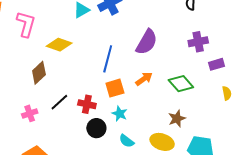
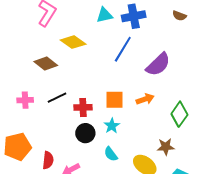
blue line: (108, 59) -> (123, 49), moved
brown diamond: (39, 73) -> (46, 63), turned 65
green diamond: (181, 84) -> (179, 114), turned 60
red cross: (87, 104) -> (83, 107), turned -30

